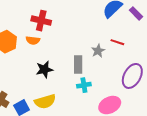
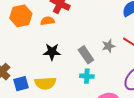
orange semicircle: (33, 40) -> (47, 21), turned 152
gray rectangle: (78, 65) -> (86, 55), turned -48

